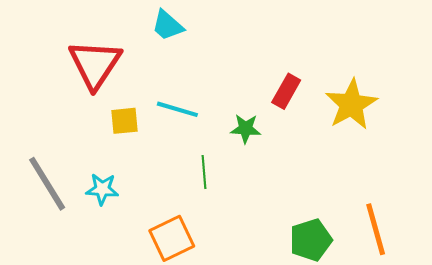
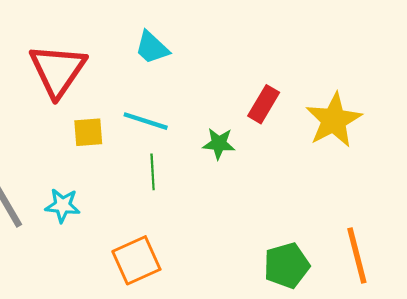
cyan trapezoid: (167, 25) -> (152, 48), moved
green line: (204, 172) -> (153, 172), moved

